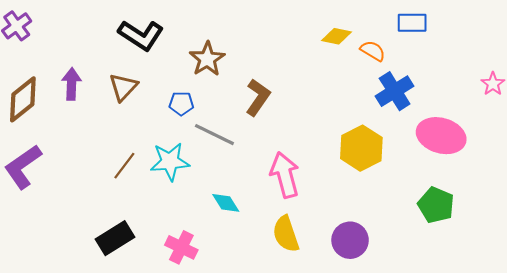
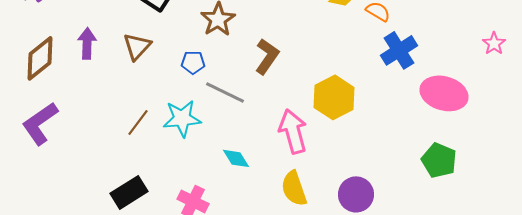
yellow hexagon: (361, 148) -> (334, 97), moved

